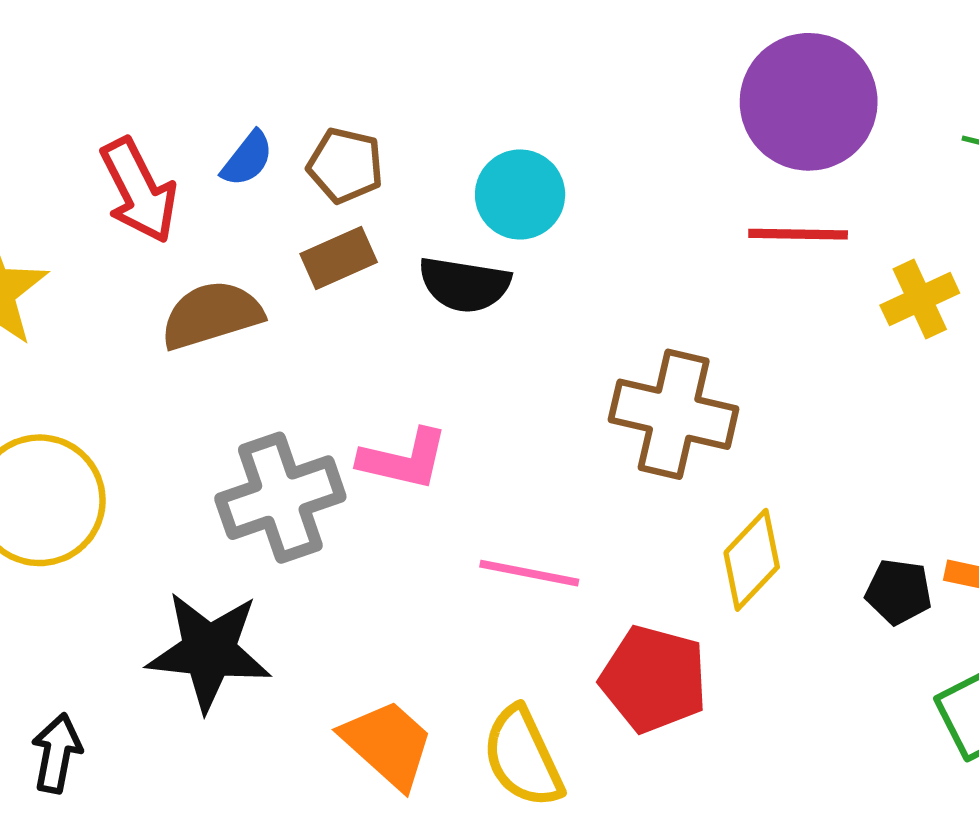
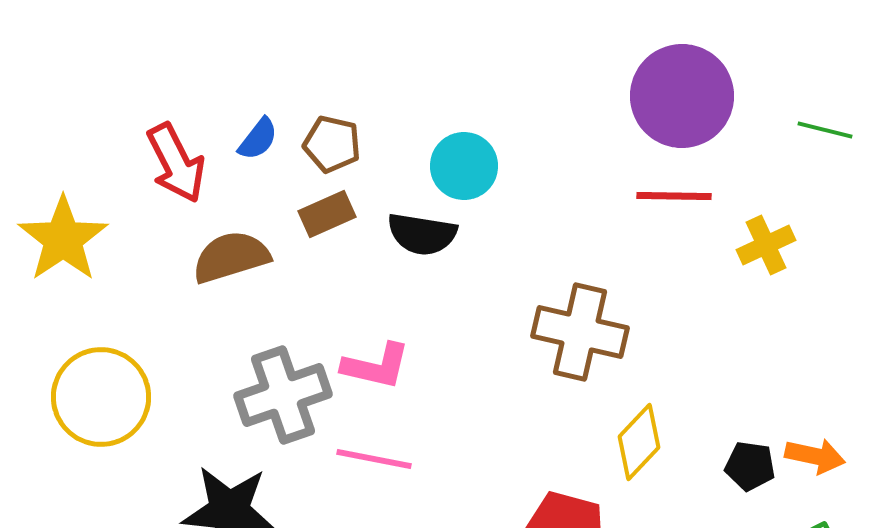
pink line: (529, 573) -> (374, 459), moved

